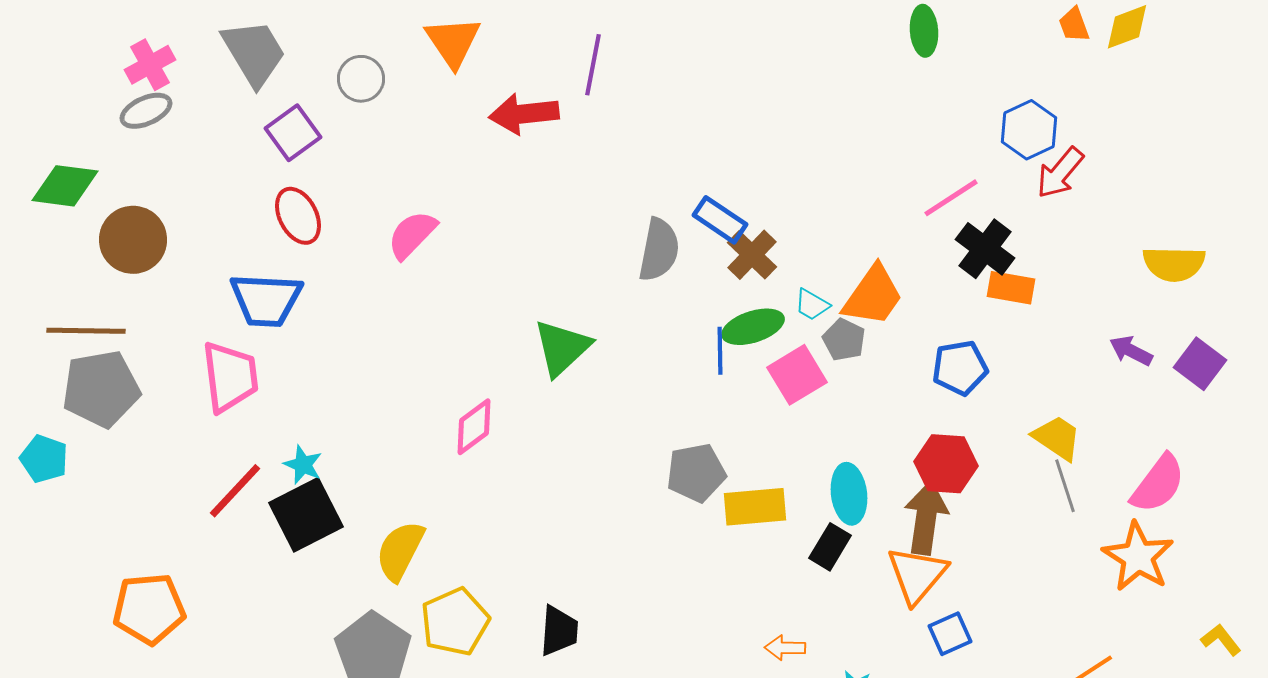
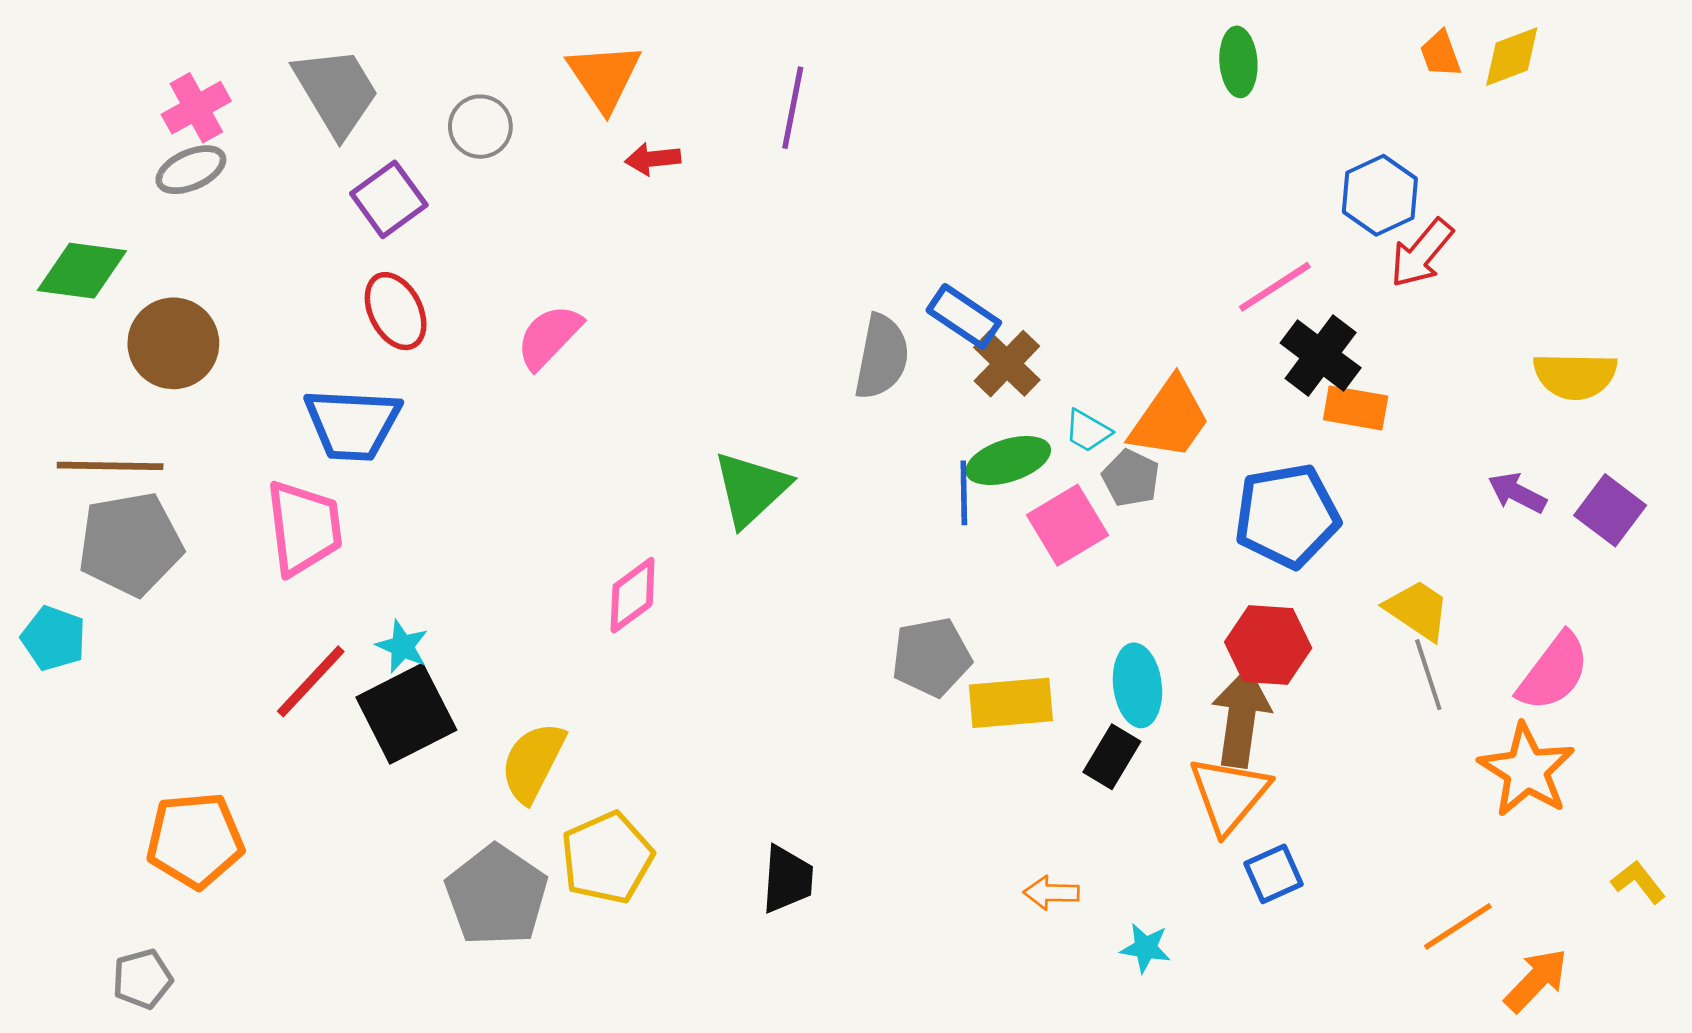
red arrow: (524, 114) -> (653, 159), moved, size x0.6
blue pentagon: (960, 368) -> (1287, 516), size x1.4
black trapezoid: (559, 631) -> (787, 879), moved

